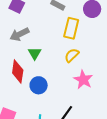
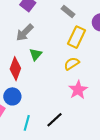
gray arrow: (19, 34) -> (25, 33), turned -30
blue circle: (39, 85) -> (12, 96), moved

